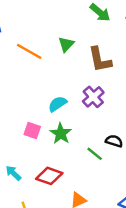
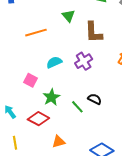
green triangle: (66, 44) -> (69, 16), turned -32
orange line: (29, 51) -> (36, 33), moved, turned -55
green star: (61, 134) -> (51, 97), moved

